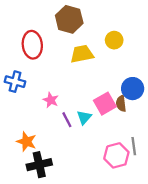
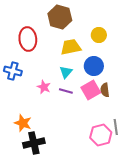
blue circle: (133, 89) -> (94, 66), moved
cyan triangle: (84, 117) -> (66, 72), moved
purple line: (67, 120) -> (66, 91), moved, turned -48

